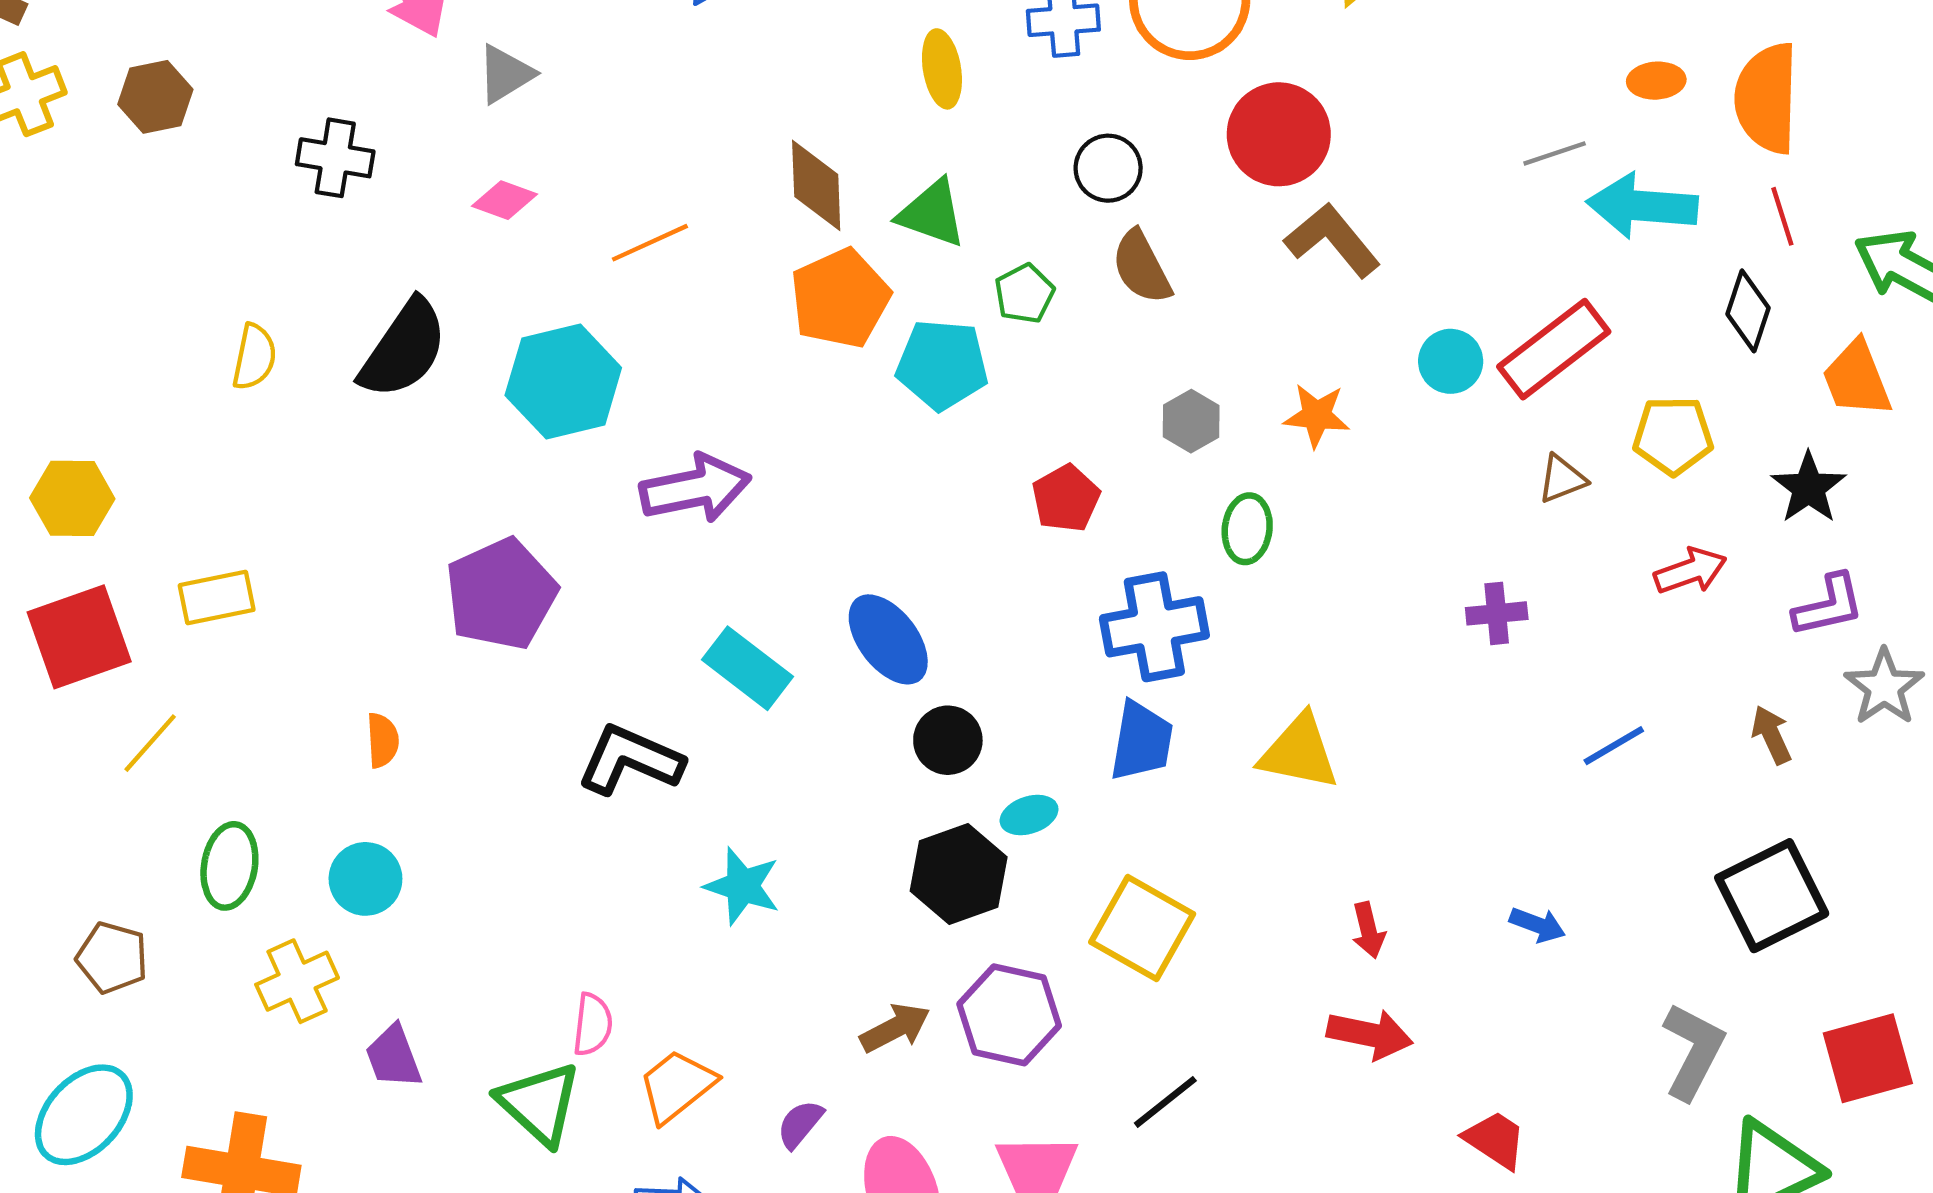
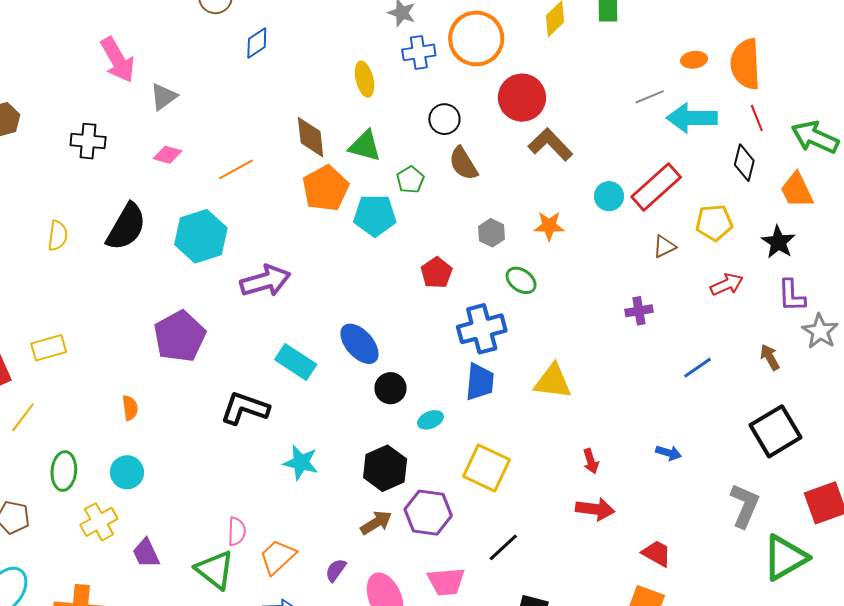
green ellipse: (1247, 529) -> (521, 280), turned -56
purple L-shape: (1829, 605) -> (792, 296), turned 105
black hexagon: (959, 874) -> (385, 468), moved

